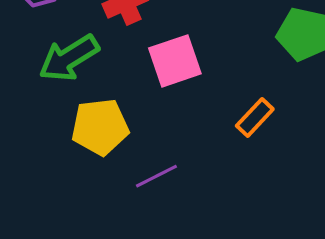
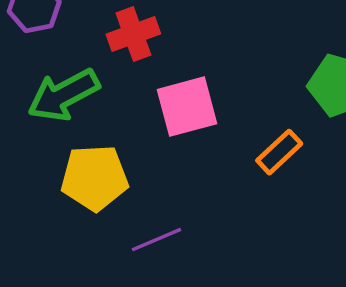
orange rectangle: (255, 118) -> (279, 152), moved

